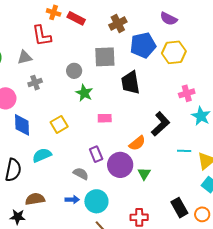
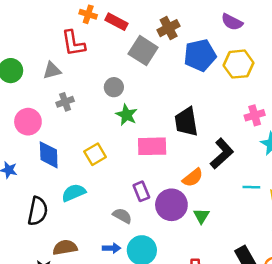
gray square: (105, 57) -> (143, 51), moved, turned 35
black trapezoid: (130, 83) -> (186, 122), moved
pink rectangle: (105, 118) -> (152, 146), size x1.6

